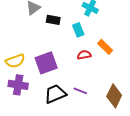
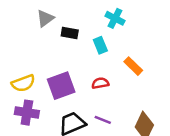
red semicircle: (84, 55) -> (100, 83), moved

